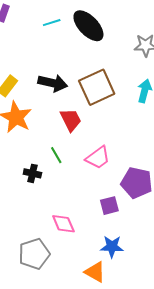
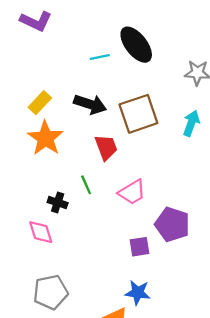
cyan line: (52, 23) -> (100, 57), moved
pink diamond: (63, 224) -> (41, 232), moved

